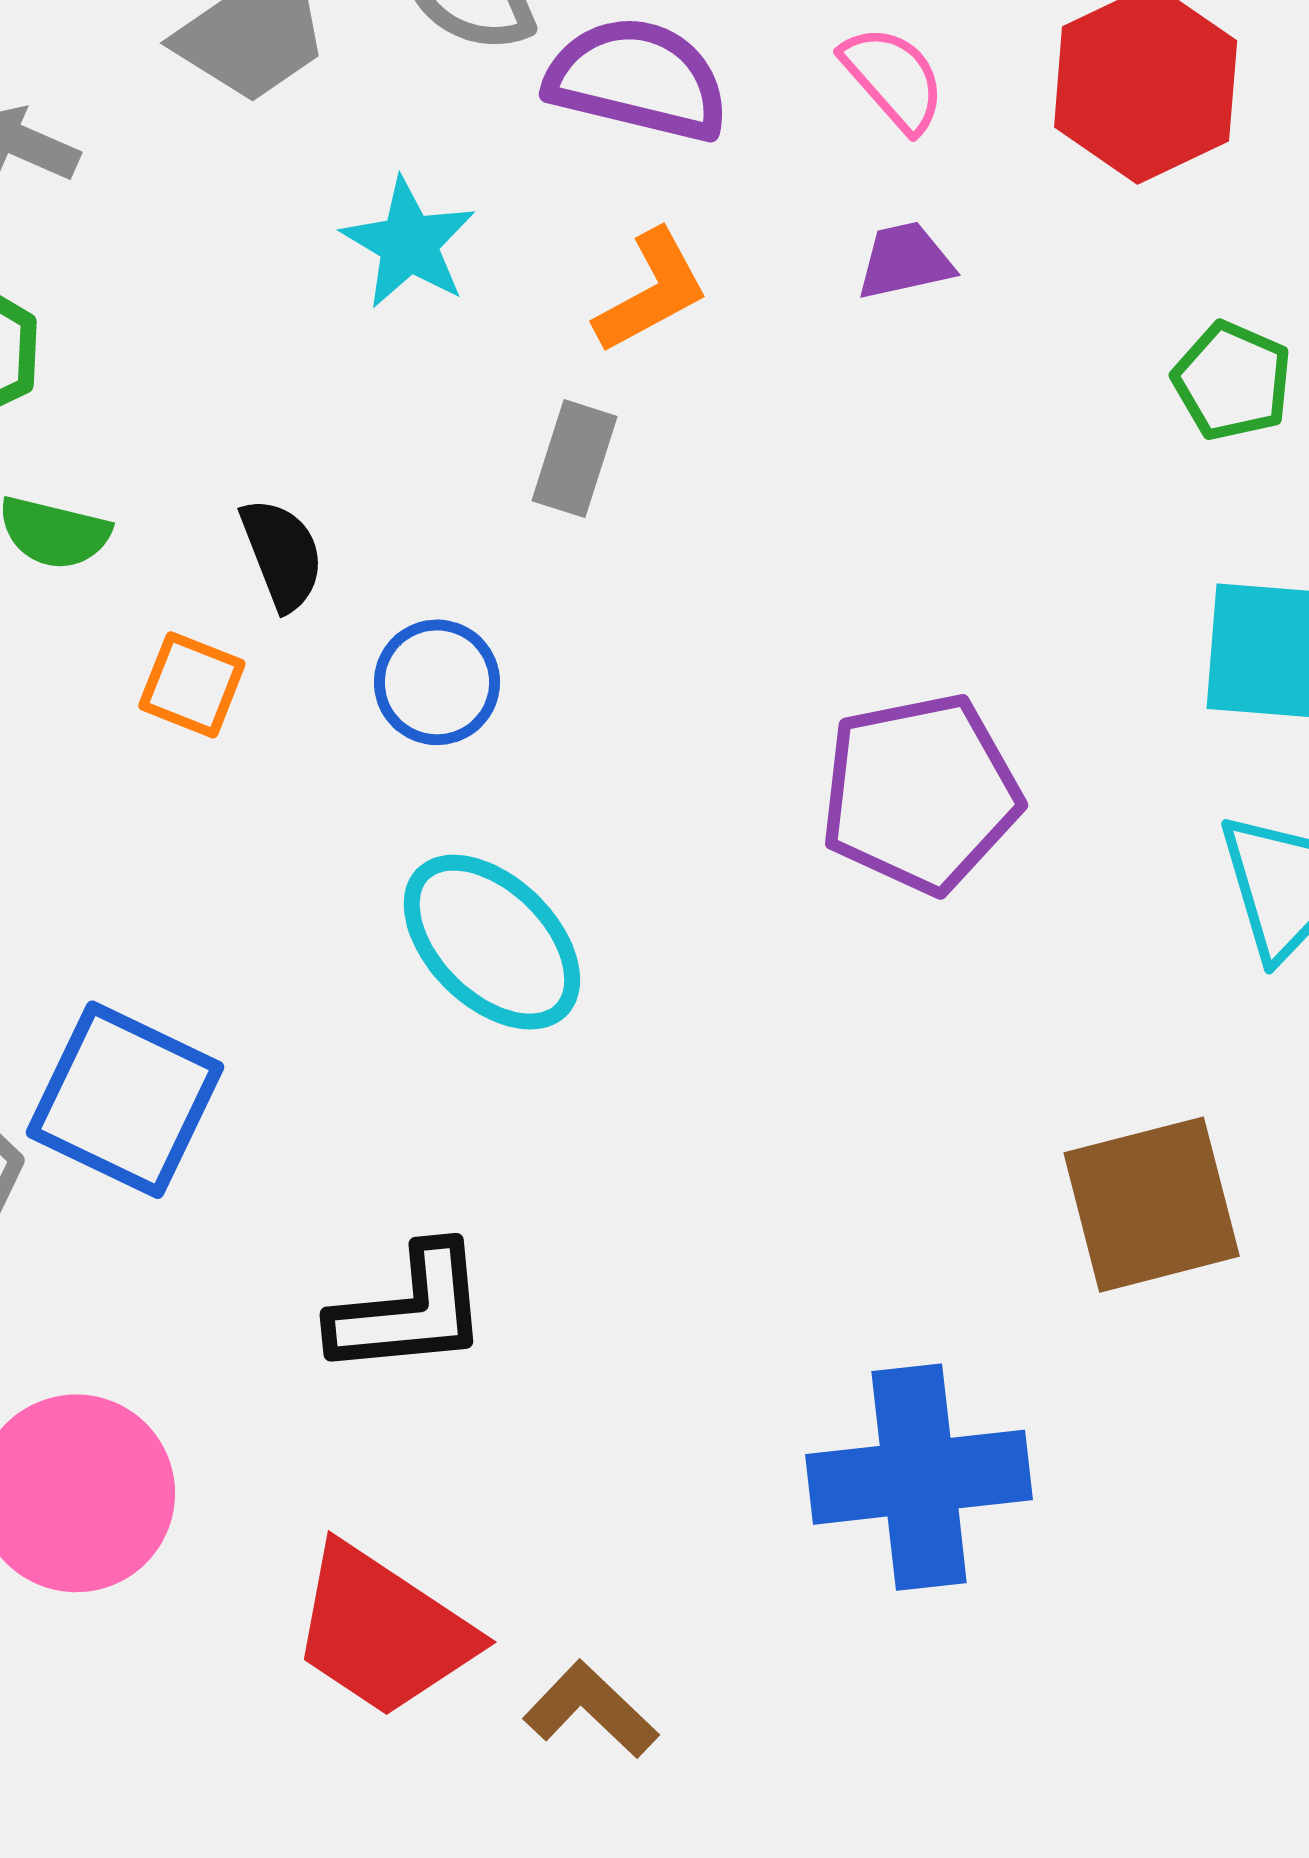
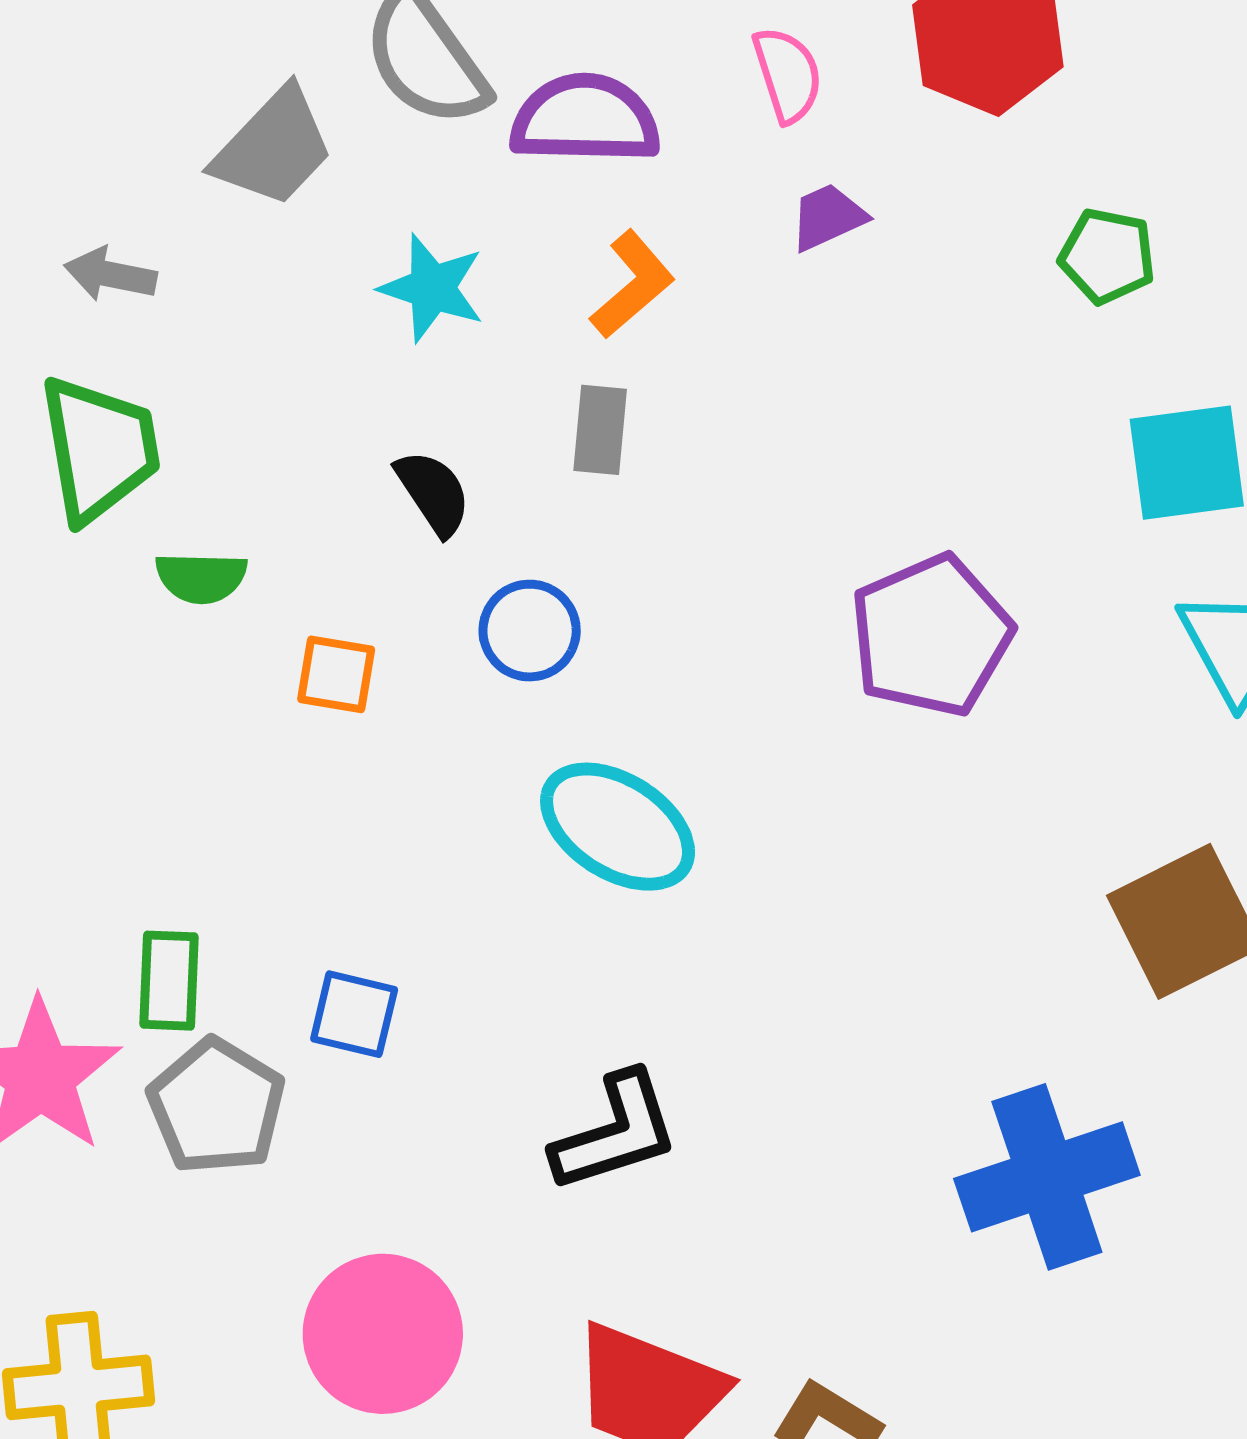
pink semicircle: (893, 79) -> (788, 75), turned 36
black semicircle: (282, 554) -> (433, 493), moved
blue square: (125, 1100) -> (354, 1014), size x0.6

